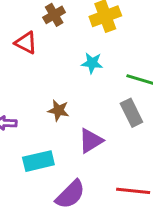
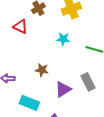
gray rectangle: (131, 113) -> (88, 82), moved
cyan rectangle: (38, 161) -> (29, 103), turned 36

